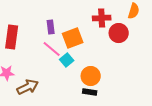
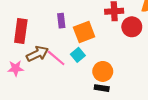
pink line: (52, 49) -> (56, 58), moved
brown arrow: (28, 87) -> (37, 54), moved

